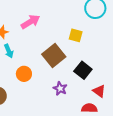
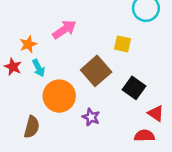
orange circle: (24, 74) -> (59, 96), size x1.6
purple star: (60, 88) -> (91, 117), moved

